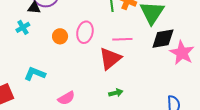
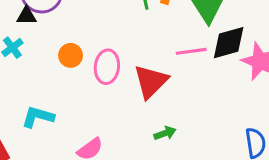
pink ellipse: (85, 32) -> (107, 67), moved
pink line: (122, 39) -> (191, 51), moved

